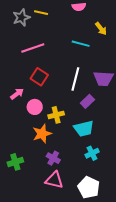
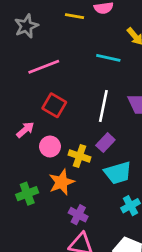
yellow line: (41, 13) -> (74, 16), moved
purple rectangle: (87, 101) -> (105, 143), moved
yellow cross: (56, 115) -> (79, 156), turned 35
green cross: (15, 162) -> (27, 194), moved

